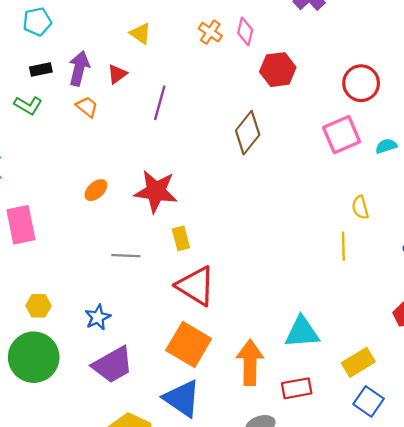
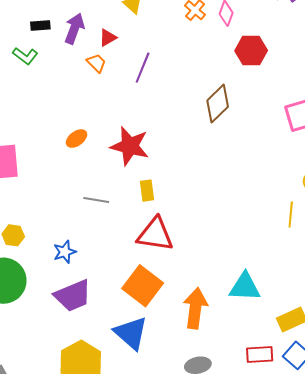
orange trapezoid: (87, 107) -> (96, 63), moved
red triangle: (196, 286) -> (155, 234), turned -30
red rectangle: (297, 388) -> (260, 354), moved

